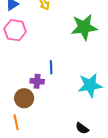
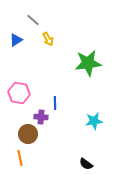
pink hexagon: (15, 30) -> (19, 93), moved
cyan star: (90, 85) -> (94, 121), size x0.7

